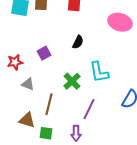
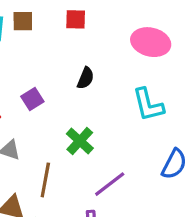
cyan L-shape: (99, 72) -> (148, 105), moved
purple line: (89, 109) -> (110, 184), turned 30

